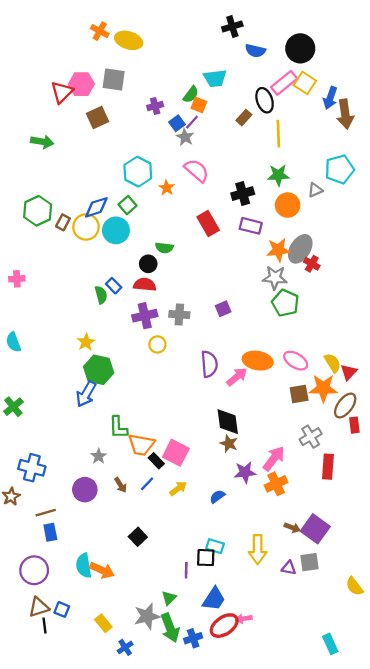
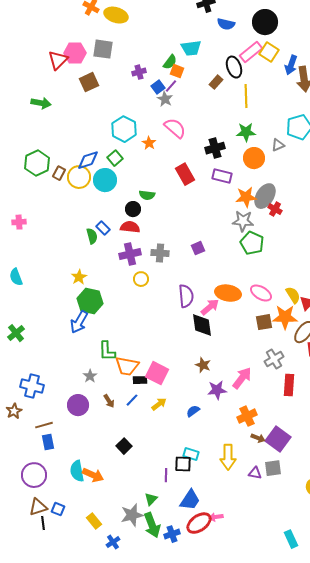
black diamond: (228, 422) -> (202, 325), moved
black rectangle: (156, 461) -> (140, 380), turned -48
orange cross: (276, 484) -> (247, 416), moved

